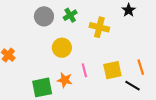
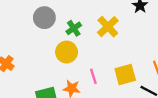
green cross: (70, 15) -> (74, 28), moved
yellow cross: (99, 27) -> (108, 27), turned 36

